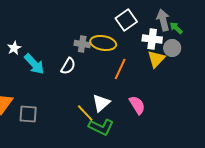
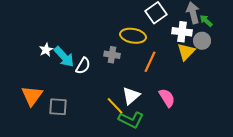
gray cross: (82, 44) -> (112, 55), moved
white star: (14, 48) -> (46, 50), moved
white semicircle: (68, 66) -> (83, 66), moved

